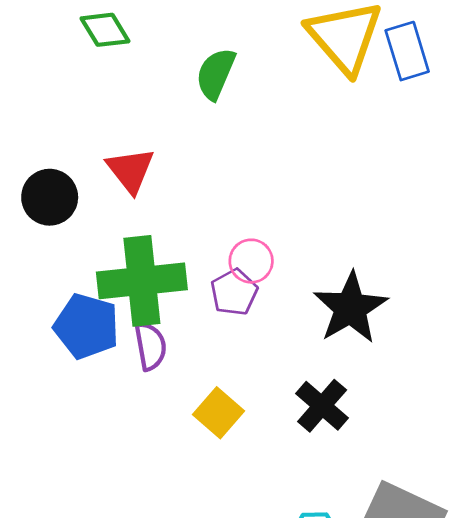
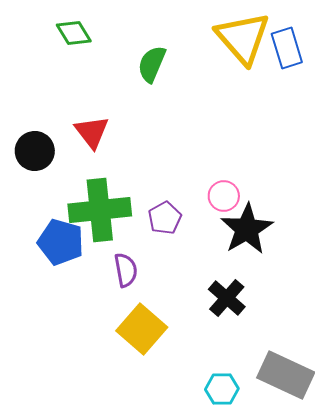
pink circle: (251, 261) -> (224, 196), moved
purple semicircle: (150, 346) -> (126, 270), moved
yellow square: (218, 413) -> (142, 329), moved, size x1.4

